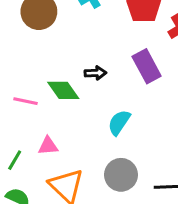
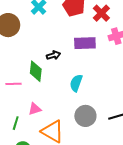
purple rectangle: (147, 66) -> (85, 43), turned -50
green diamond: (63, 90) -> (36, 71), turned 55

